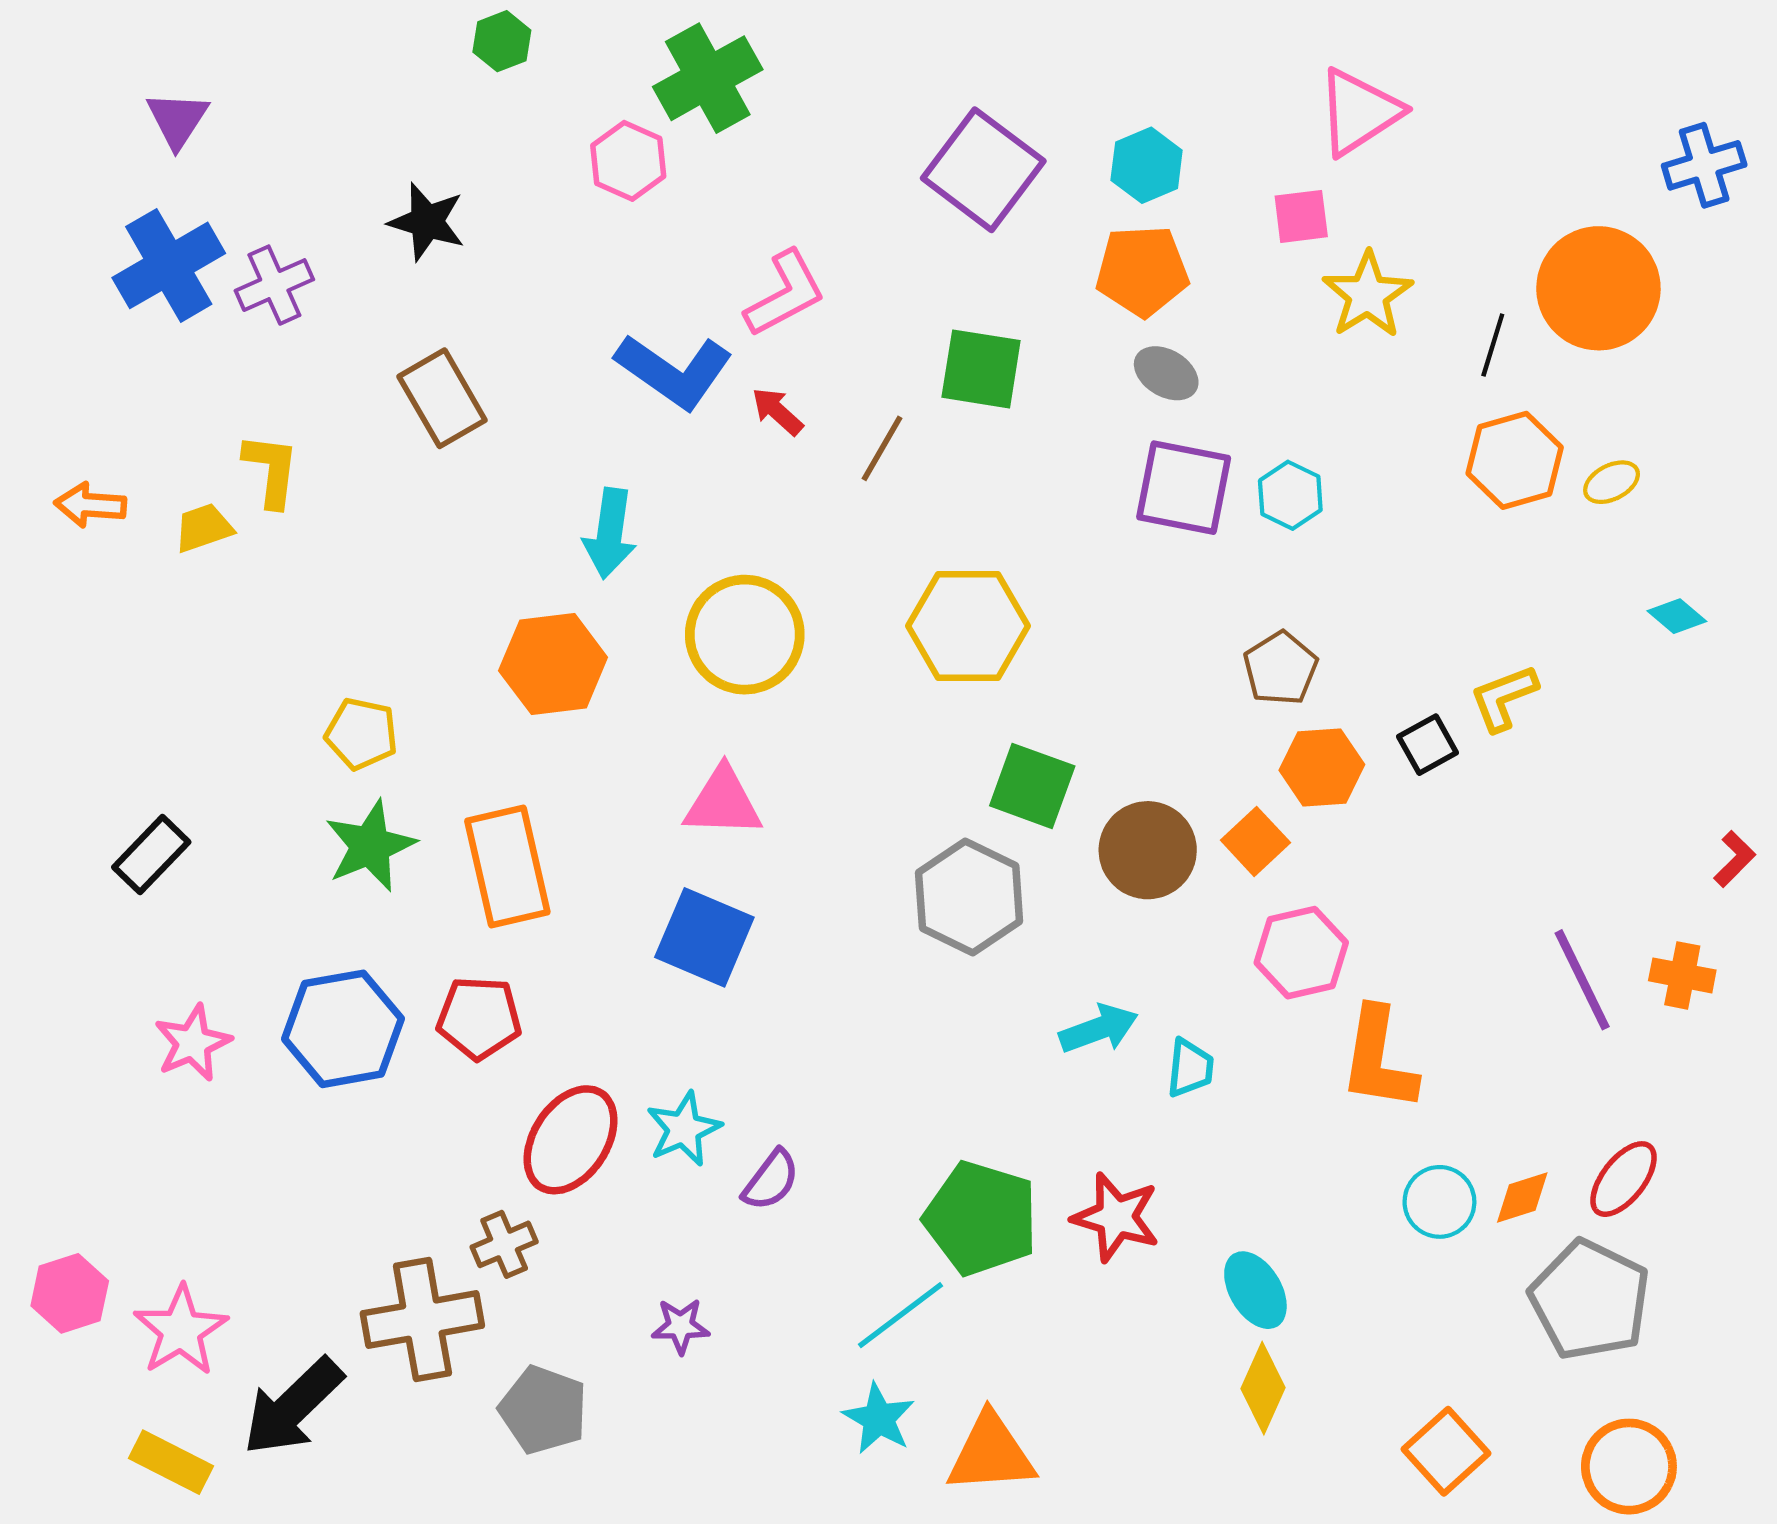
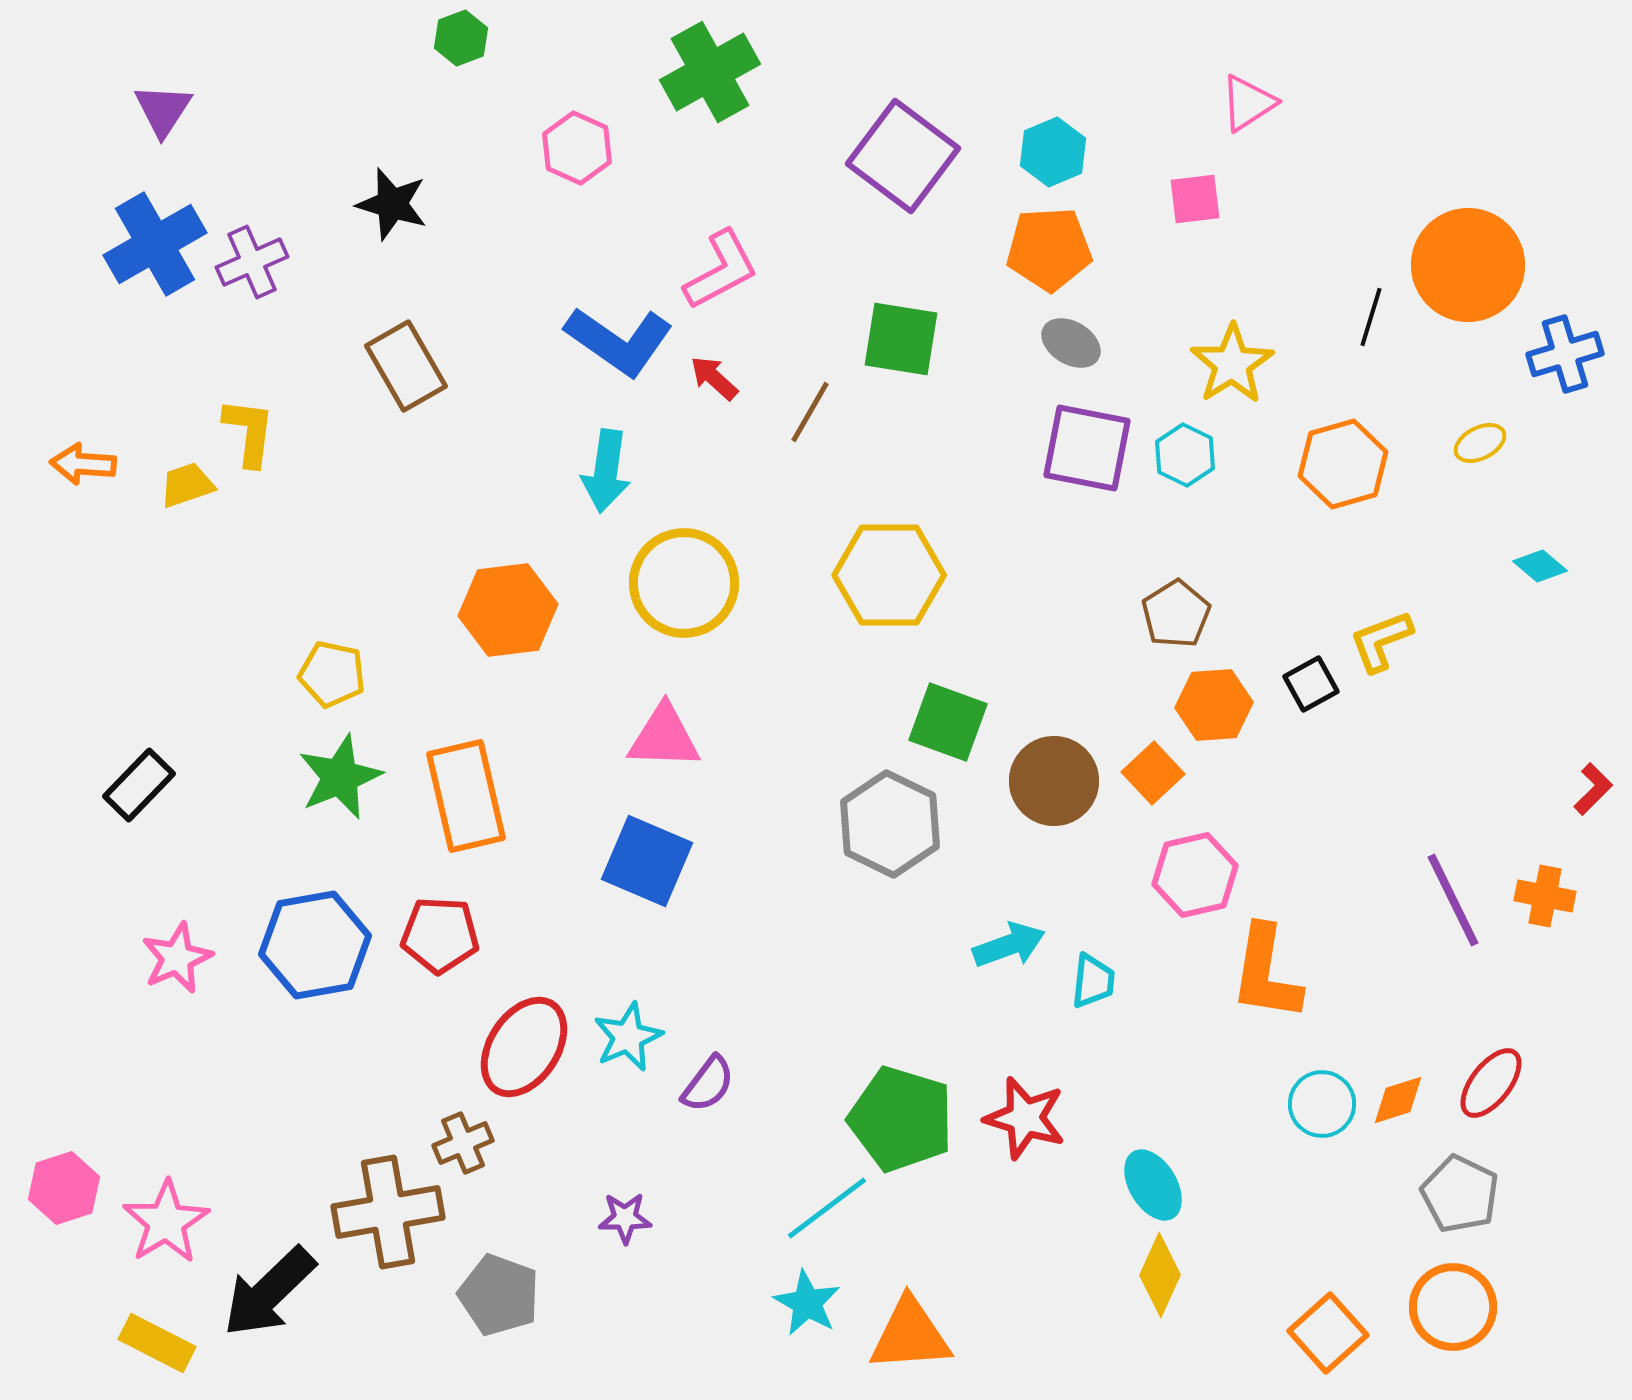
green cross: (708, 78) -> (710, 72), moved
pink triangle: (1359, 112) -> (1248, 103), size x0.7
blue cross: (1704, 165) -> (1565, 354), moved
yellow star: (1368, 295) -> (1232, 364), moved
orange hexagon: (1515, 460) -> (1343, 464), moved
cyan arrow: (610, 533) -> (606, 471), moved
gray pentagon: (1590, 1300) -> (1460, 1194), size x0.7
orange circle: (1629, 1467) -> (1453, 1307), moved

